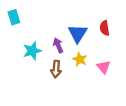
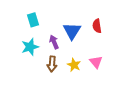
cyan rectangle: (14, 17) -> (33, 20), moved
yellow star: (80, 59) -> (74, 65), moved

